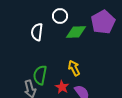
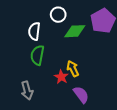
green semicircle: (40, 75) -> (37, 55), moved
red star: (62, 87) -> (61, 77), moved

